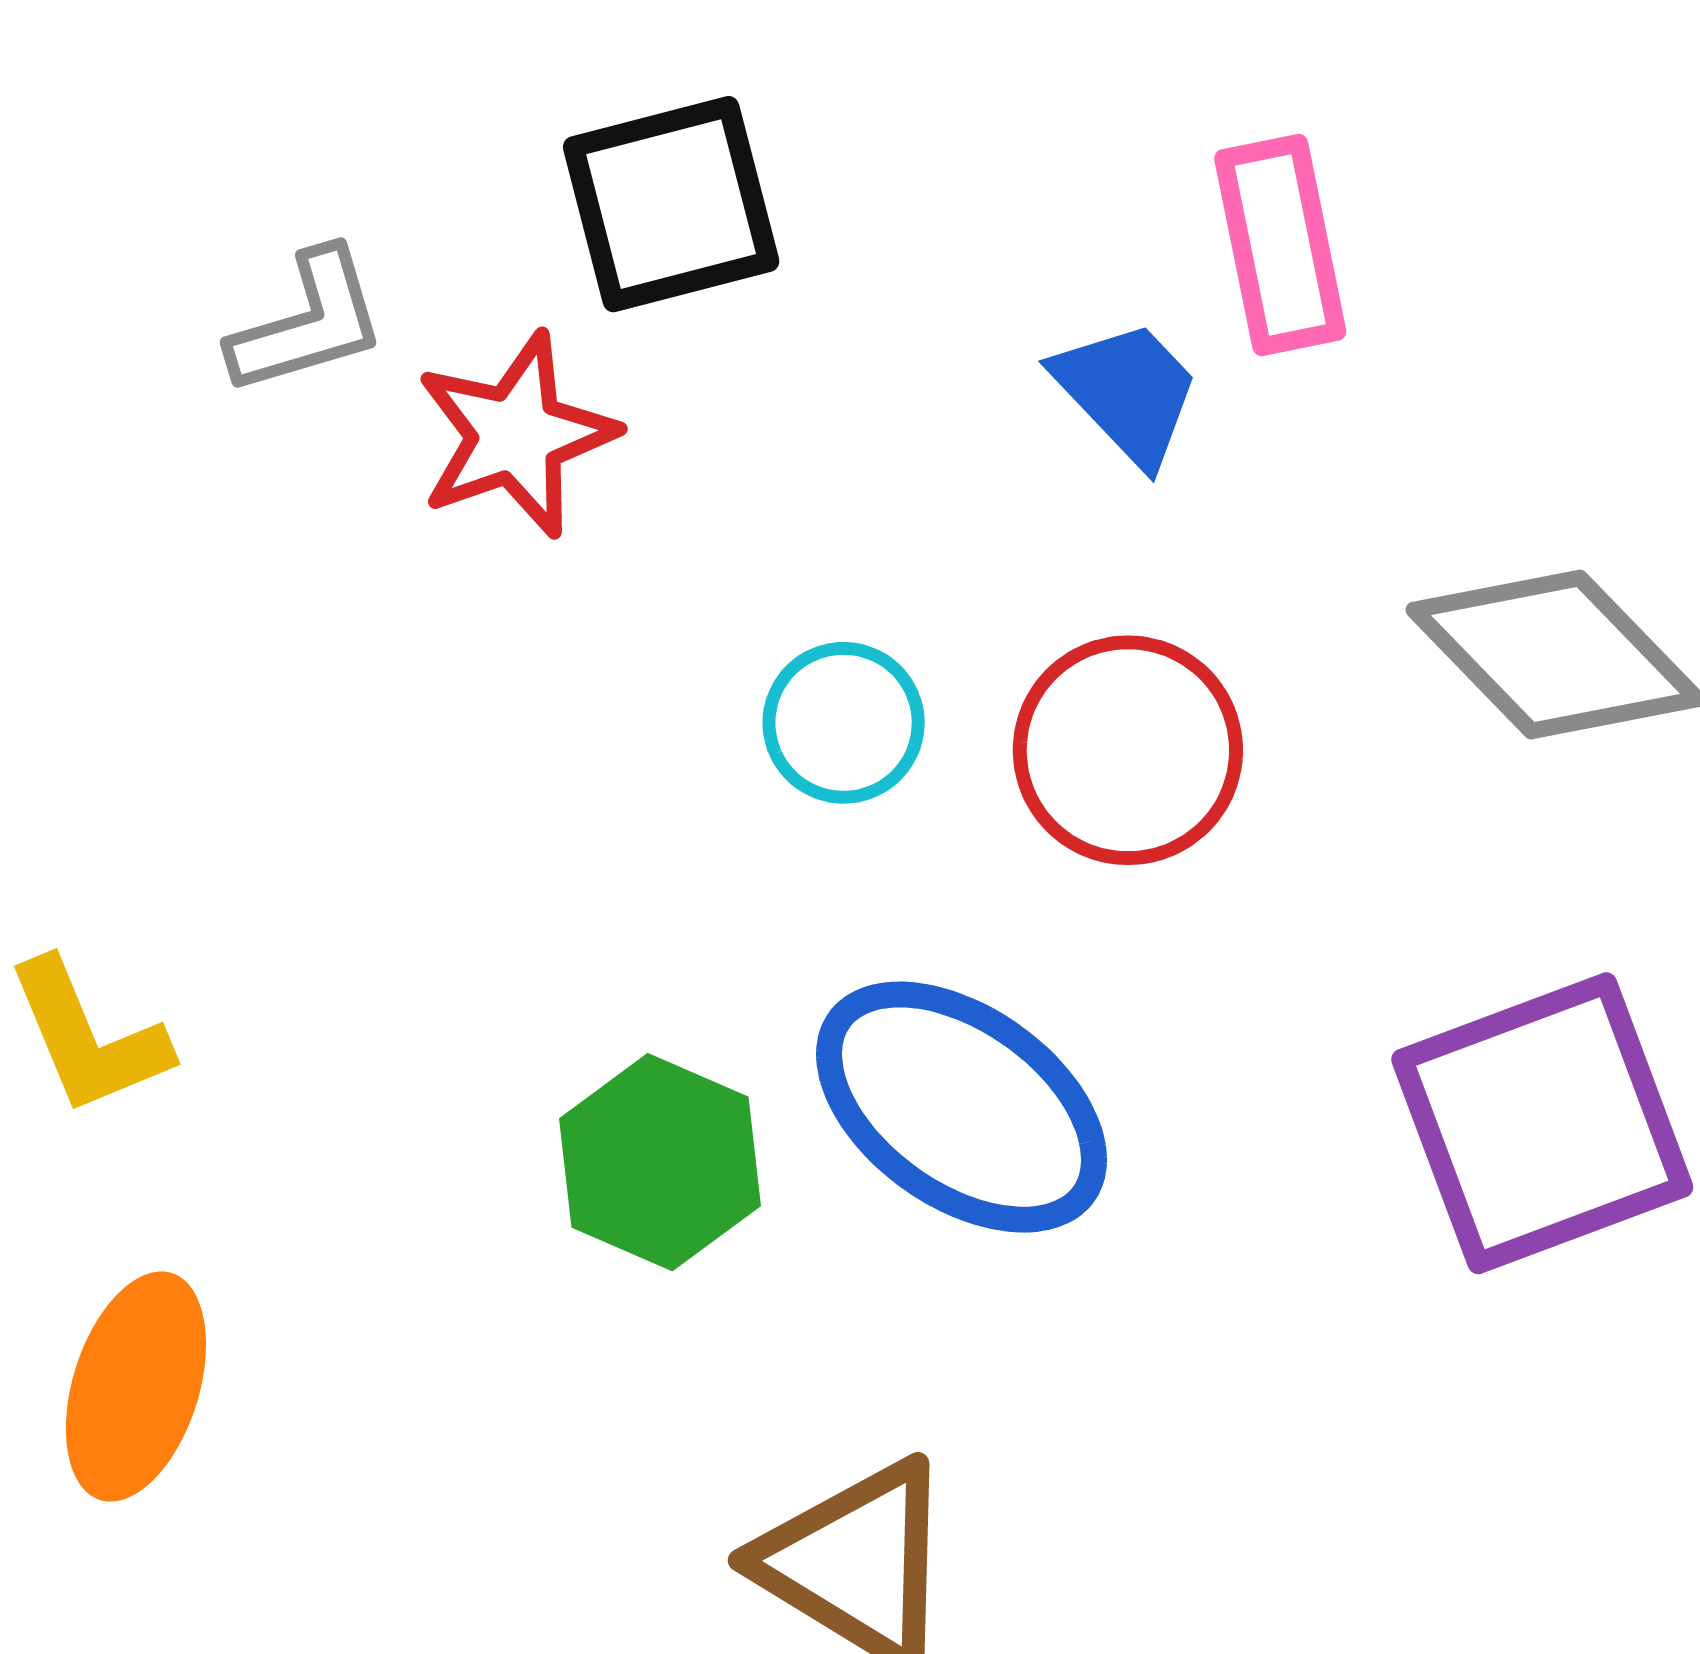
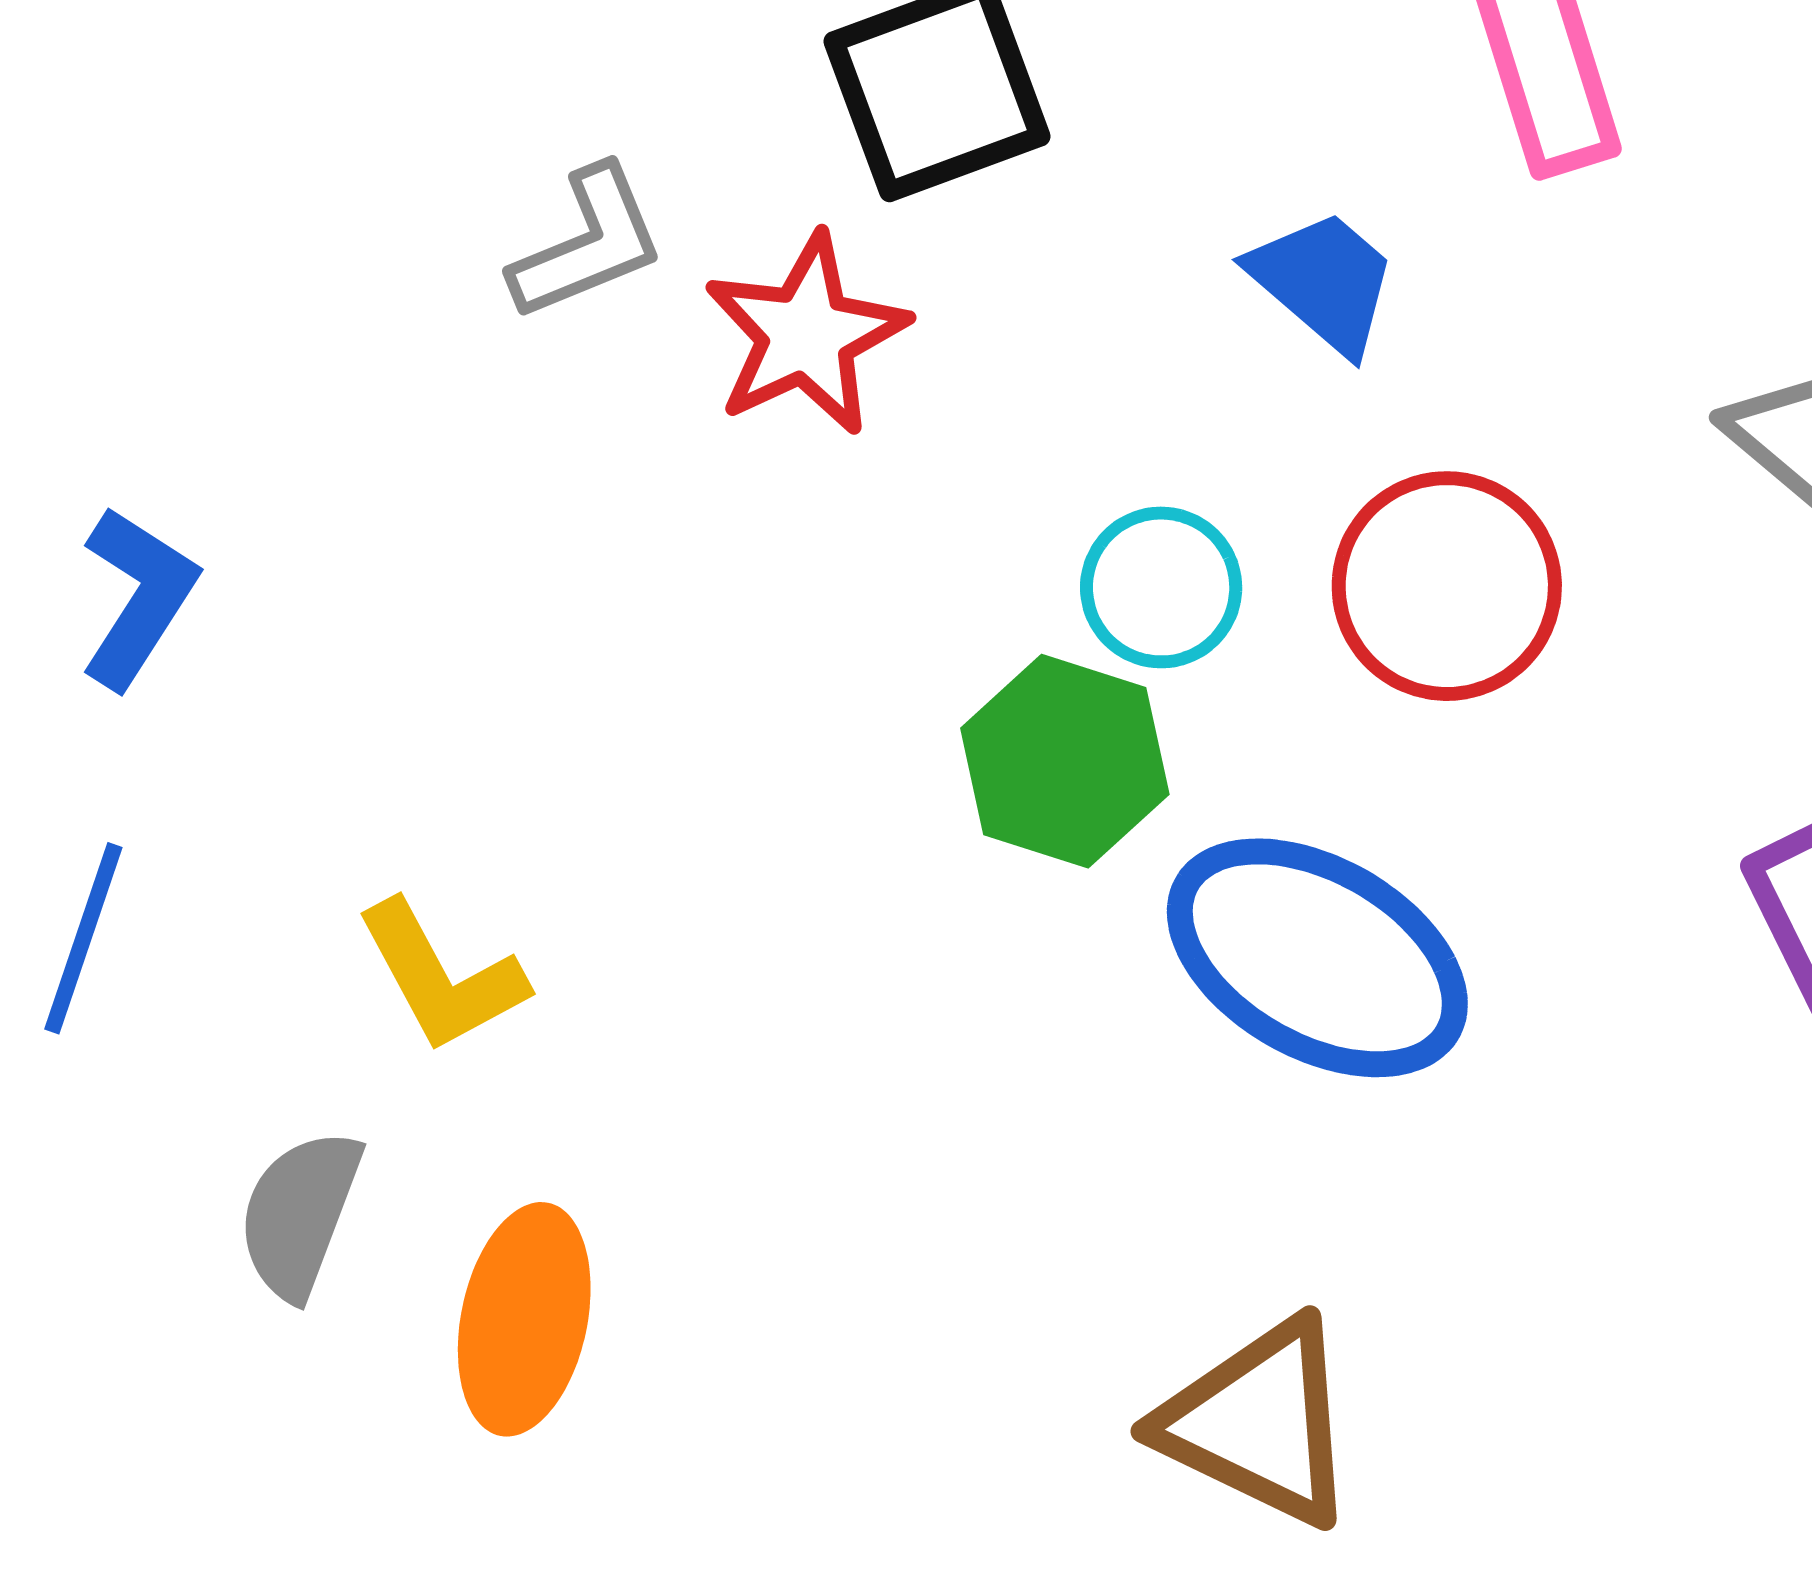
blue trapezoid: (1127, 392) -> (1324, 281), moved
green hexagon: (660, 1162) -> (1065, 761), moved

